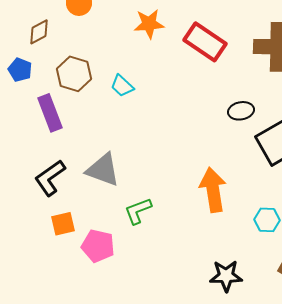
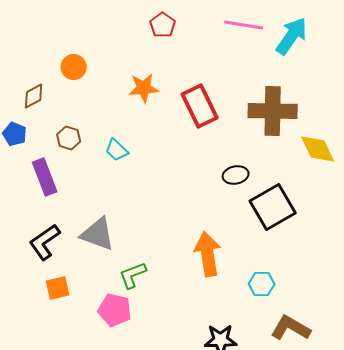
red rectangle: (205, 42) -> (200, 106), turned 30
brown hexagon: (74, 74) -> (69, 138), size x0.7
pink pentagon: (98, 246) -> (115, 310), moved

